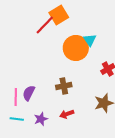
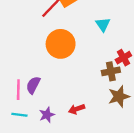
orange circle: (76, 48) -> (61, 44), moved
brown cross: (64, 86) -> (111, 71), moved

